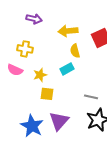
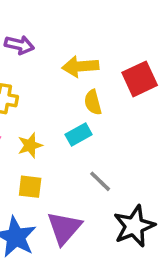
yellow square: (47, 94) -> (30, 187), moved
gray line: (91, 97) -> (100, 181), moved, turned 32

